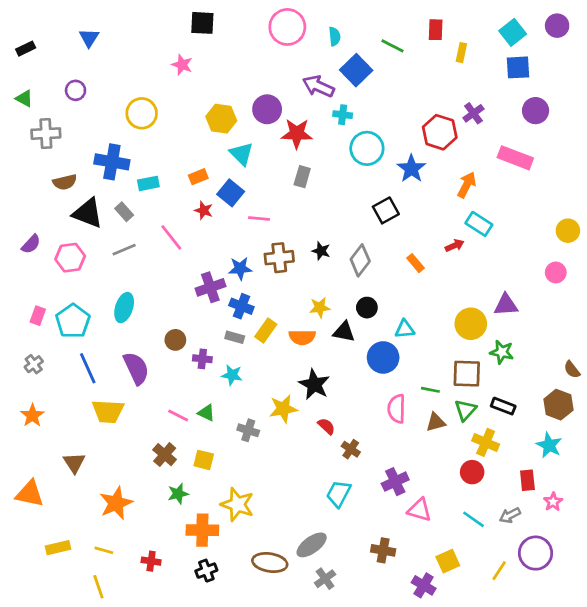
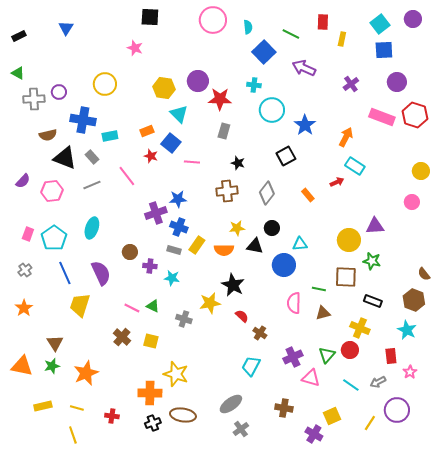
purple arrow: (318, 86) -> (304, 68), moved
purple circle: (76, 90) -> (59, 92), moved
red hexagon: (440, 132) -> (415, 115), moved
black star: (321, 251) -> (238, 163), moved
brown cross: (279, 258) -> (227, 191), moved
green triangle: (465, 410) -> (327, 355), moved
yellow trapezoid: (108, 411) -> (80, 305), turned 105
green star: (178, 494) -> (52, 366), moved
brown ellipse: (270, 562) -> (183, 415), moved

